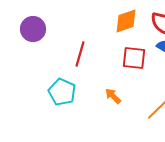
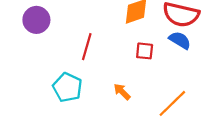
red square: (134, 58) -> (145, 51), size x0.7

